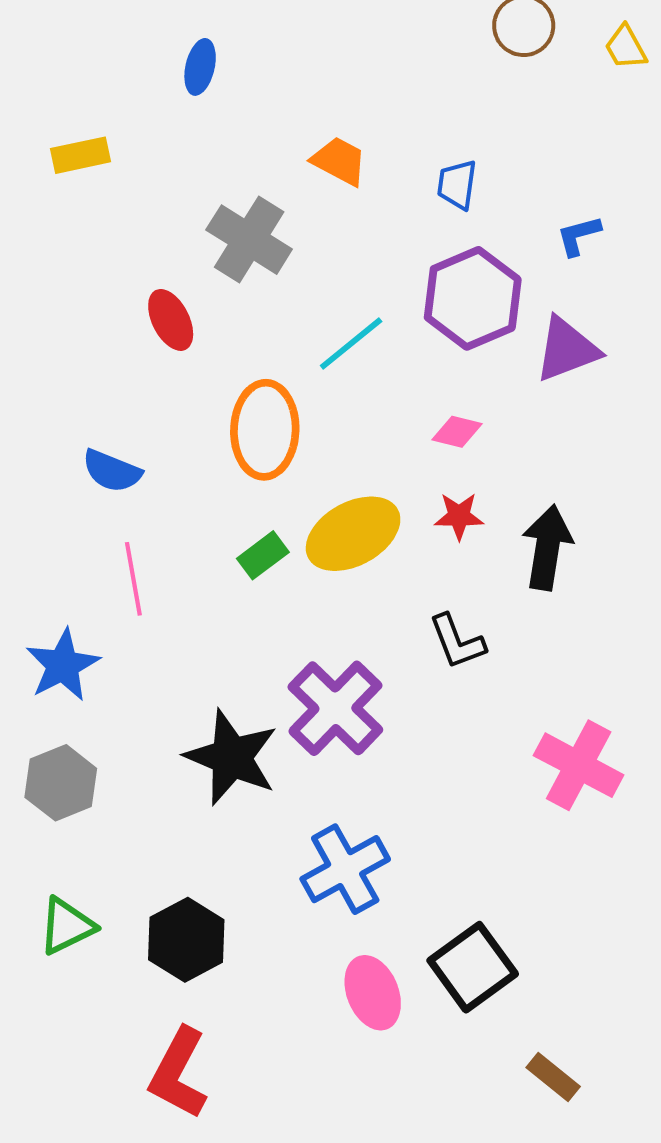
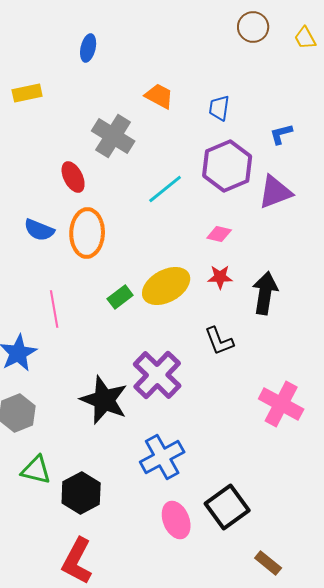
orange ellipse: (265, 430) -> (87, 233), moved
blue semicircle: (112, 471) -> (39, 230), moved
green triangle: (67, 926) -> (36, 470), moved, turned 40

